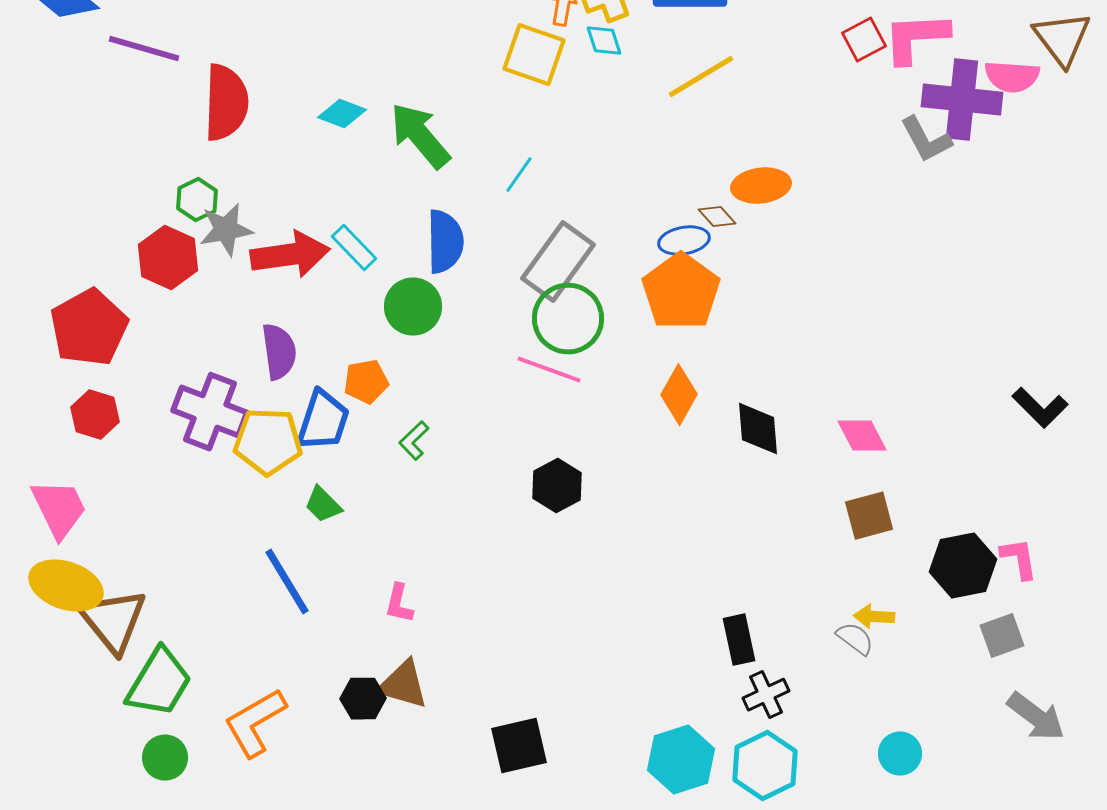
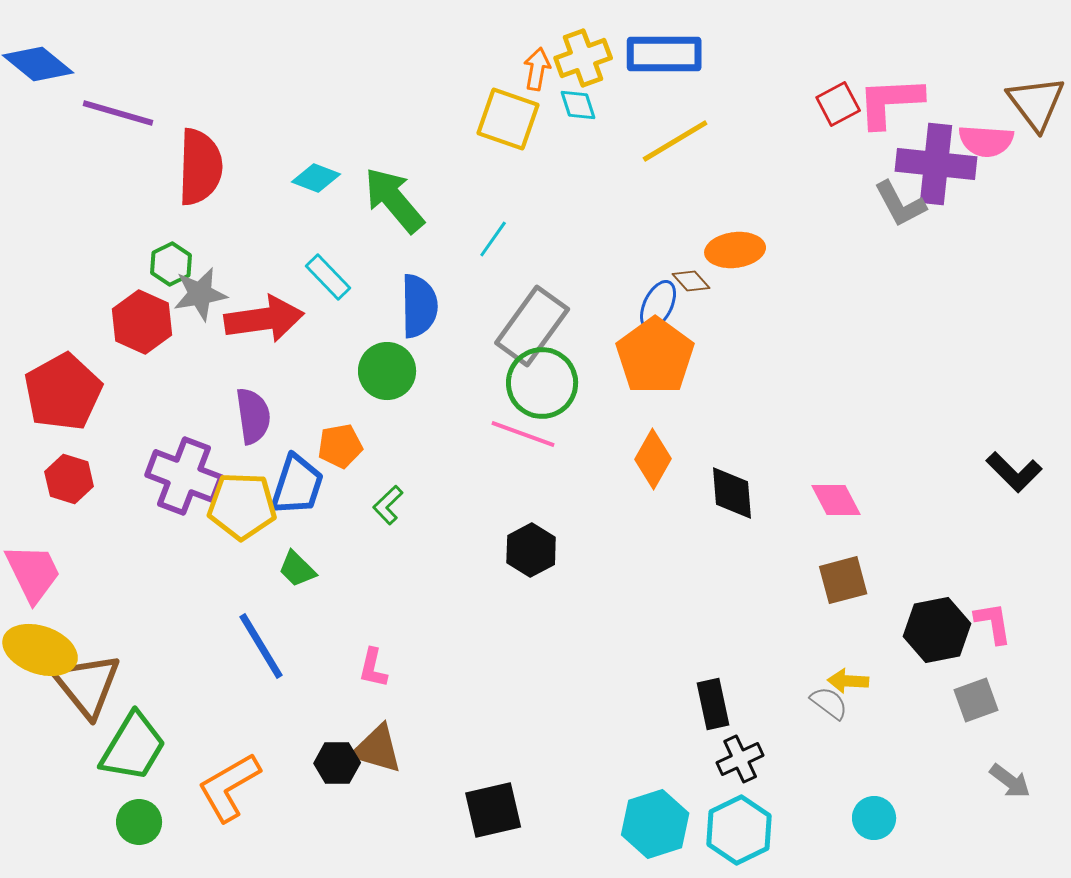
blue ellipse: (684, 241) -> (658, 305), turned -54
cyan rectangle: (354, 248) -> (328, 277), moved
gray arrow: (1036, 717) -> (1010, 781), size x0.7

